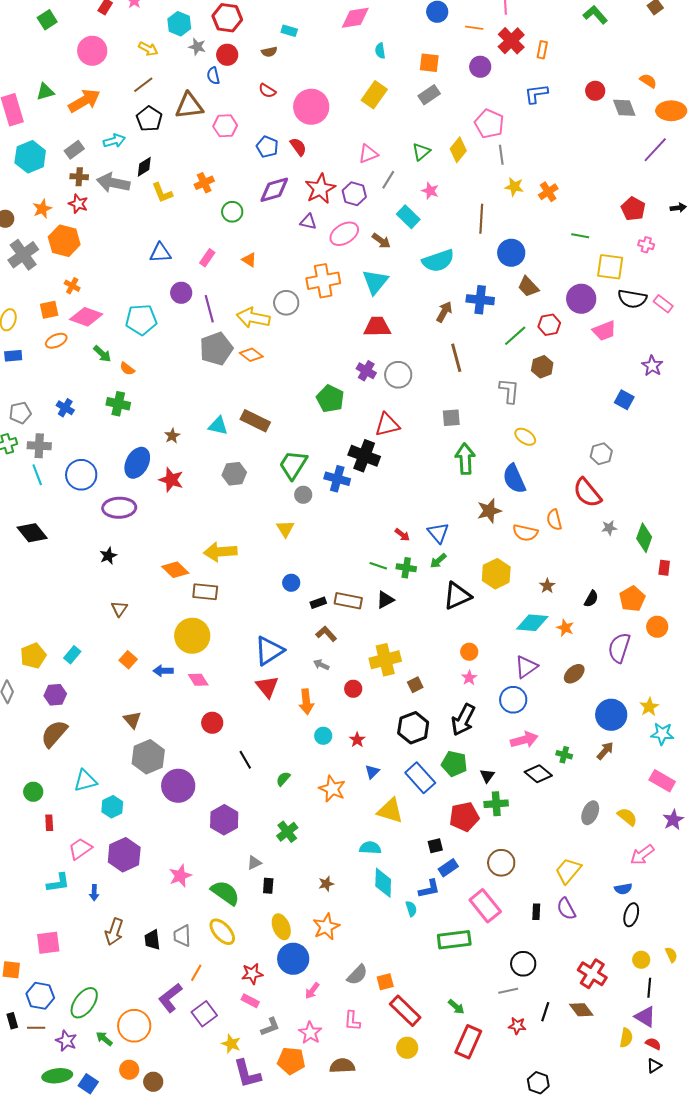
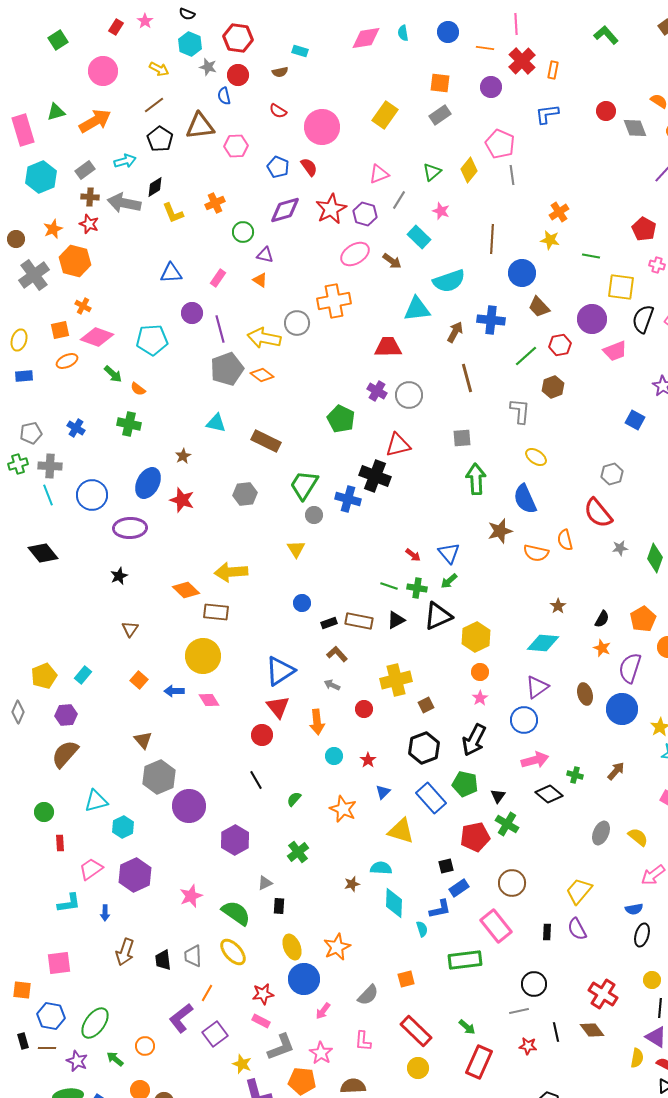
cyan semicircle: (380, 51) -> (403, 33), moved
yellow star: (514, 187) -> (550, 240), moved
purple triangle: (308, 222) -> (265, 255), moved
cyan triangle: (375, 282) -> (417, 309), moved, turned 44
black semicircle: (632, 299) -> (643, 319), turned 100
cyan triangle: (218, 426) -> (216, 423), moved
yellow hexagon: (496, 574) -> (476, 637), moved
black triangle: (457, 596) -> (438, 616), moved
orange star: (565, 628) -> (602, 648), moved
brown ellipse: (574, 674) -> (585, 694), turned -65
blue circle: (611, 715) -> (622, 709), moved
red circle: (212, 723) -> (262, 735), moved
green cross: (496, 804) -> (507, 824), turned 35
brown star: (326, 884) -> (352, 884), moved
orange square: (385, 982) -> (406, 979), moved
black line: (545, 1012) -> (556, 1032), turned -30
orange circle: (134, 1026) -> (145, 1046), size x0.6
gray L-shape: (270, 1027) -> (281, 1047), size x1.4

